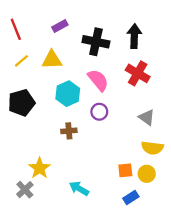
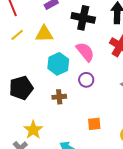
black pentagon: (21, 103) -> (21, 88), moved
orange square: (125, 170) -> (94, 124), moved

